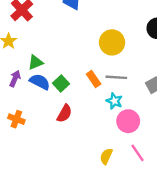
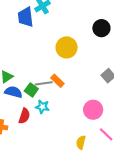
gray line: (116, 77) -> (44, 83), moved
cyan star: (114, 101) -> (42, 107), moved
red semicircle: (64, 114) -> (24, 116), moved

